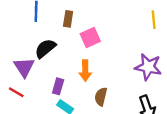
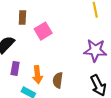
orange arrow: (85, 71) -> (37, 75), moved
purple rectangle: (58, 86) -> (15, 68), moved

